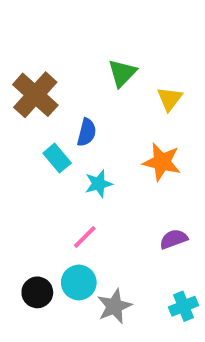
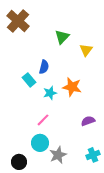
brown cross: (35, 95) -> (18, 21), moved
orange star: (162, 162) -> (72, 87), moved
black circle: (37, 292) -> (19, 162), moved

